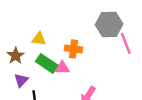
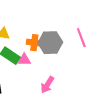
gray hexagon: (109, 24) -> (50, 43), moved

